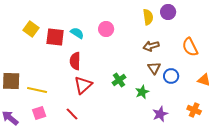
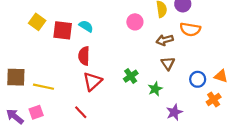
pink circle: (106, 29) -> (135, 22), moved
orange semicircle: (190, 47) -> (190, 29), moved, turned -54
blue circle: (171, 76) -> (198, 79), moved
orange cross: (194, 110) -> (214, 99), moved, turned 32
pink square: (39, 113) -> (36, 112), moved

